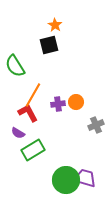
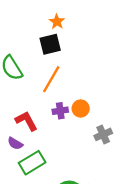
orange line: (33, 95) -> (51, 79), moved

